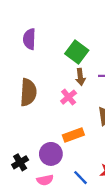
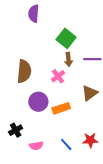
purple semicircle: (29, 39) -> (34, 14), moved
purple circle: (51, 154) -> (38, 102), moved

